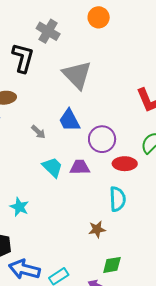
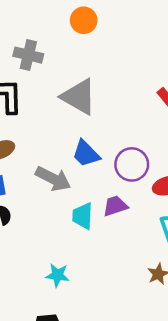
gray arrow: (38, 132) -> (53, 179), size x1.8
cyan trapezoid: (52, 167) -> (83, 216), turned -115

